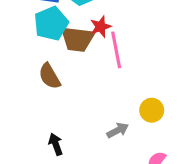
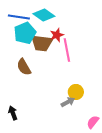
yellow circle: (152, 110) -> (76, 92), moved
black arrow: (56, 144) -> (13, 113), moved

